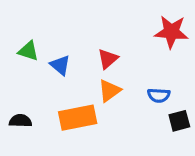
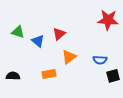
red triangle: (108, 59) -> (59, 34), moved
orange rectangle: (78, 118) -> (49, 74), size x0.6

